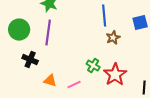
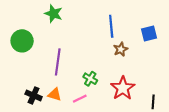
purple line: (48, 33) -> (58, 62), moved
black cross: (30, 60) -> (34, 95), moved
green cross: (93, 66) -> (90, 79), moved

